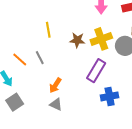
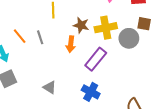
orange arrow: (55, 85) -> (71, 44), moved, turned -35
blue cross: (110, 96) -> (91, 92), moved, turned 30

